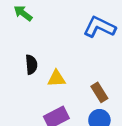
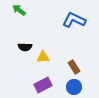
black semicircle: (31, 65) -> (25, 47), turned 96

